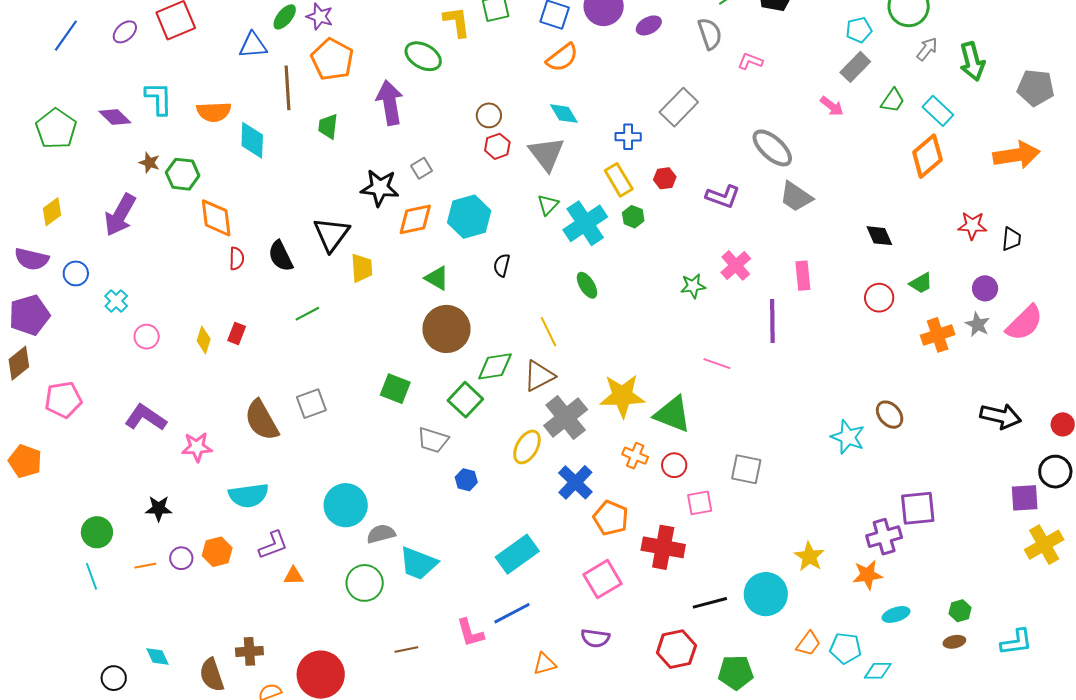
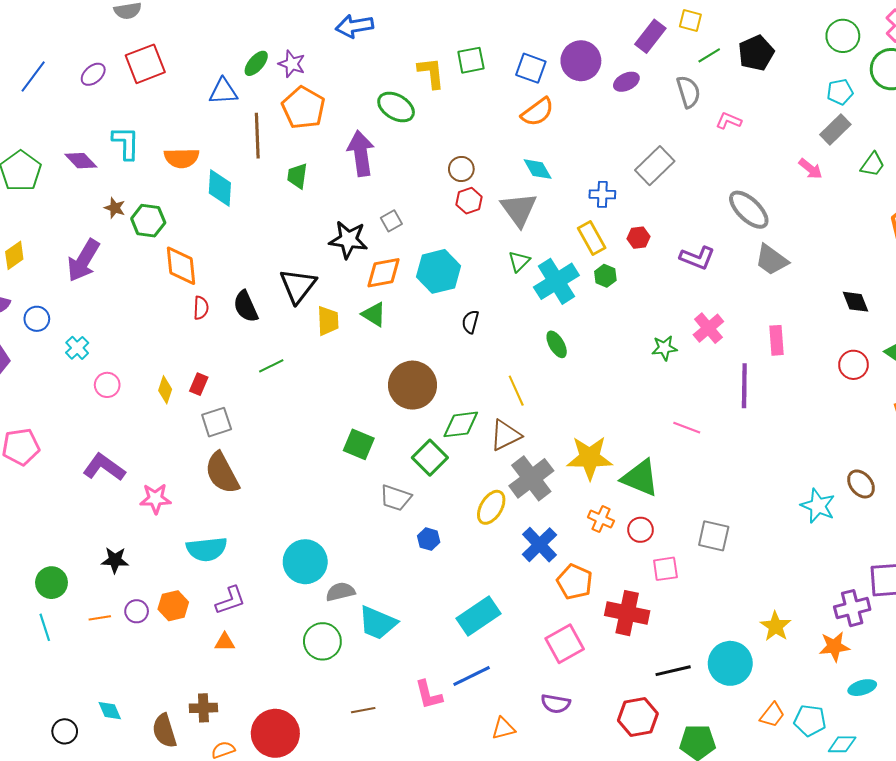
green triangle: (437, 278) -> (374, 314), moved
gray square: (311, 404) -> (217, 422), moved
orange triangle: (294, 576) -> (225, 642), moved

